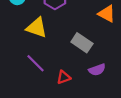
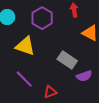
purple semicircle: (97, 70) -> (84, 76), moved

